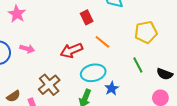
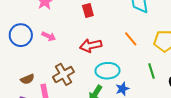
red rectangle: (87, 17) -> (88, 11), moved
orange line: (102, 42) -> (131, 39), moved

